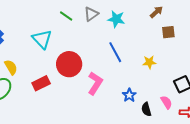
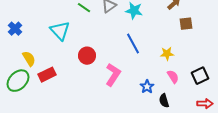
red circle: (69, 64) -> (87, 56), size x0.7
red rectangle: (41, 83) -> (47, 75), moved
pink semicircle: (166, 102) -> (173, 77), moved

